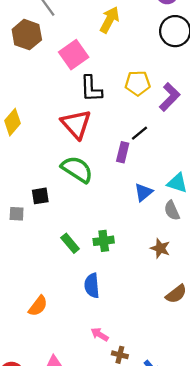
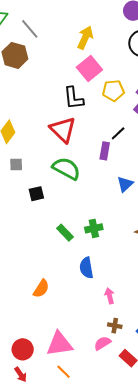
pink square: (74, 55) -> (89, 68), moved
gray square: (17, 214) -> (16, 164), moved
pink arrow: (100, 334) -> (110, 296), moved, turned 49

